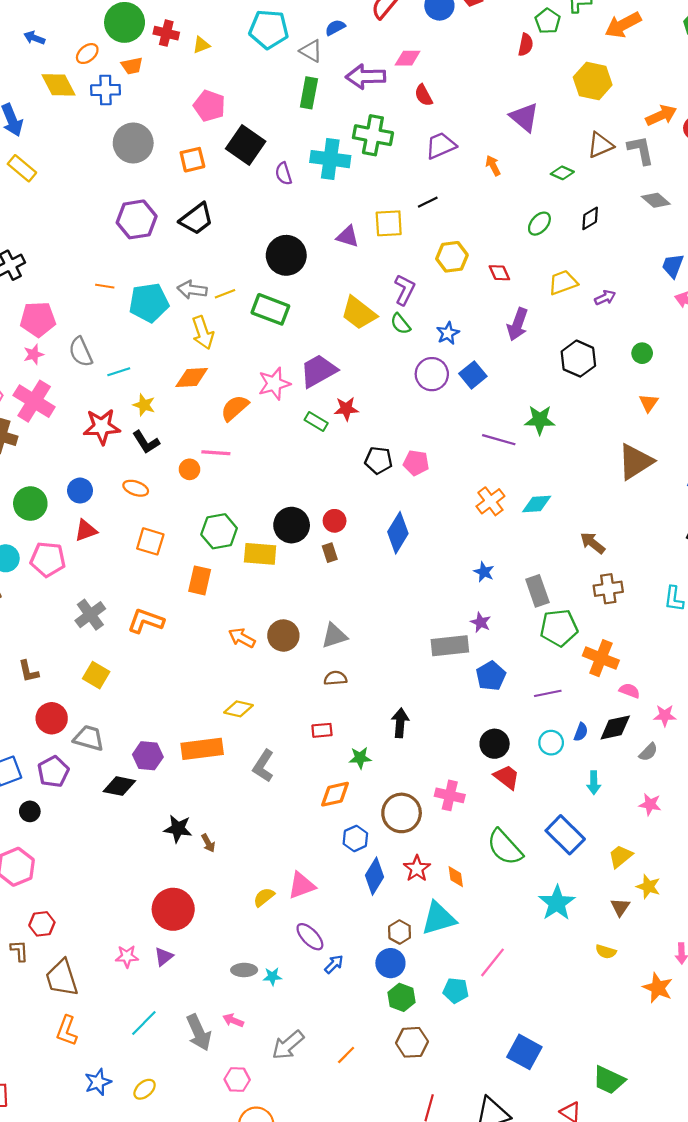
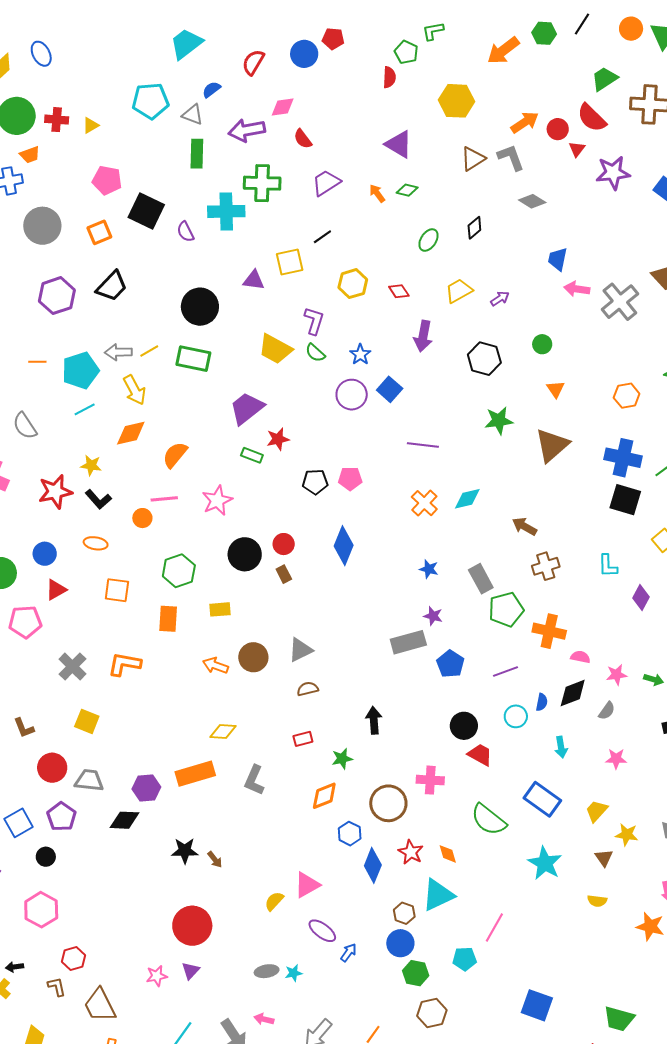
orange arrow: (623, 25) -> (503, 50), moved
green diamond: (562, 173) -> (407, 190), moved
cyan line: (119, 372) -> (85, 409), moved
pink star: (274, 384) -> (217, 500), moved
green star: (540, 420) -> (499, 421), moved
yellow rectangle: (260, 554) -> (220, 609), moved, size x0.7

